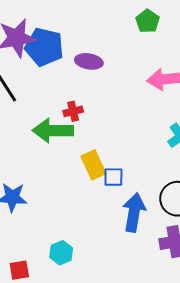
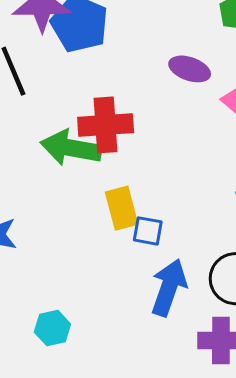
purple ellipse: (89, 61) -> (190, 69), moved
red cross: (73, 111) -> (106, 125), size x1.8

